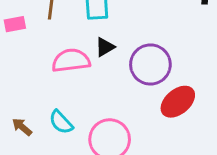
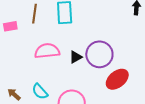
black triangle: (105, 47) -> (76, 57), moved

